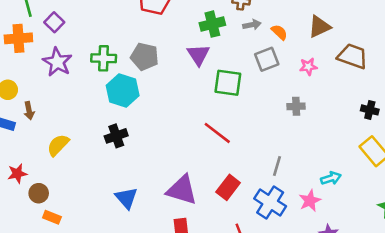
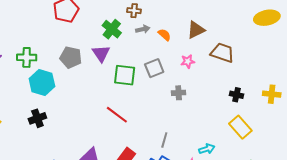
green cross: (212, 24) -> (112, 29), turned -36
gray pentagon: (145, 57) -> (71, 57), moved
gray square: (267, 59) -> (154, 68), moved

